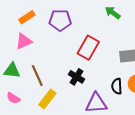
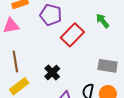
red rectangle: (88, 48) -> (72, 35), moved

